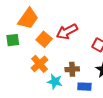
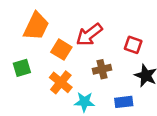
green square: (13, 40) -> (22, 68), moved
brown cross: (72, 69) -> (102, 69), moved

